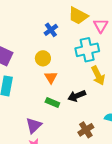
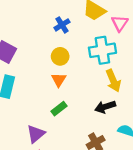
yellow circle: (43, 58) -> (60, 56), moved
black arrow: (77, 96) -> (105, 107), moved
green rectangle: (52, 102) -> (59, 109), turned -64

